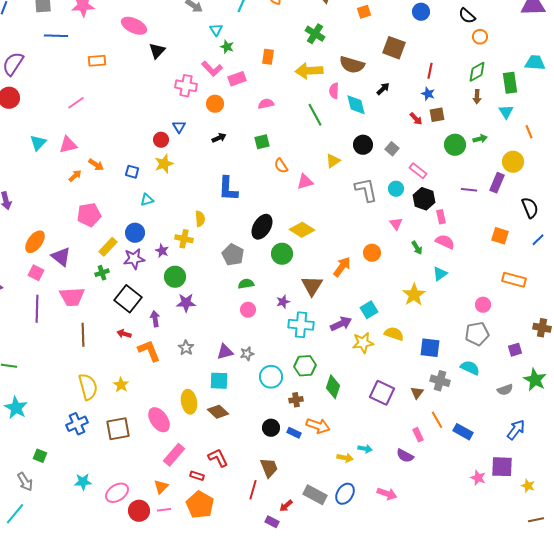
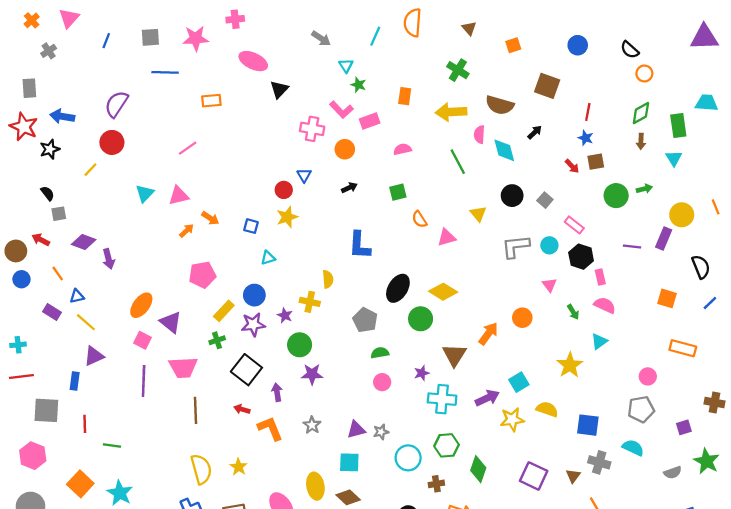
orange line: (529, 132) -> (716, 207), moved
yellow triangle: (333, 161) -> (478, 214), turned -35
gray L-shape: (366, 190) -> (516, 246), turned -84

